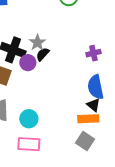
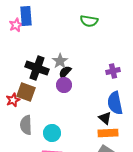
purple circle: (28, 63) -> (64, 85), moved
black triangle: (93, 105) -> (105, 118), moved

